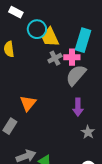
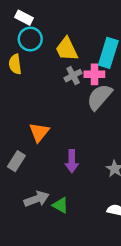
cyan circle: (37, 29) -> (30, 39), moved
purple arrow: (78, 107) -> (72, 161), moved

